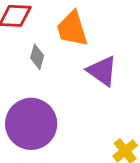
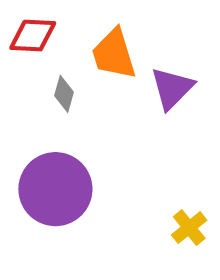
purple triangle: (102, 71) -> (172, 88), moved, turned 40

